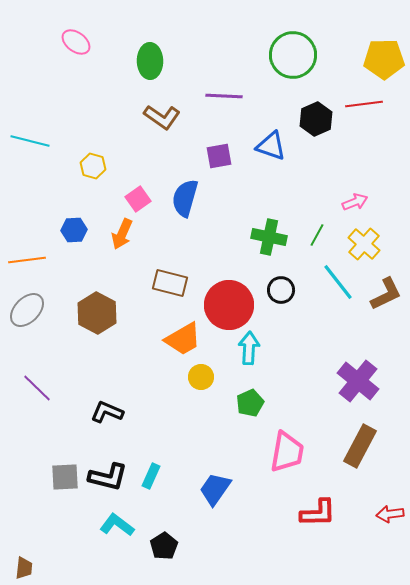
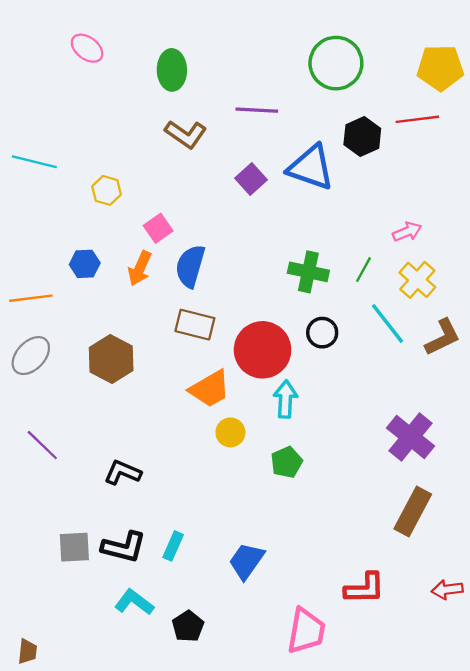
blue triangle: (271, 146) -> (311, 167), size x1.4
purple square: (219, 156) -> (251, 179), turned -32
blue semicircle: (185, 198) -> (190, 266), moved
pink trapezoid: (287, 452) -> (306, 631), moved

